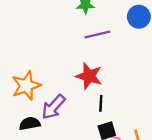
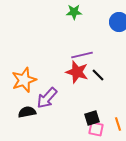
purple line: (97, 35) -> (82, 55), moved
black line: (101, 103) -> (98, 75), moved, turned -48

